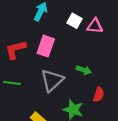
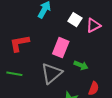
pink triangle: (95, 26) -> (93, 25), turned -35
pink rectangle: (46, 46) -> (61, 48), moved

